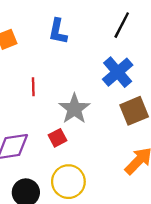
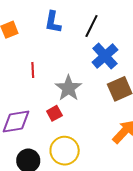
black line: (122, 25) -> (91, 26), moved

